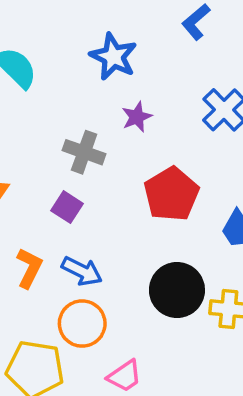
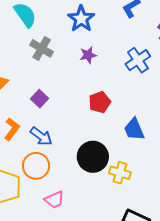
gray cross: (84, 152) -> (42, 48), moved
red pentagon: (171, 194) -> (100, 102), size x0.7

